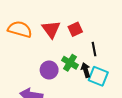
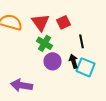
green cross: (70, 63) -> (45, 43), moved
purple circle: (49, 70) -> (53, 61), moved

